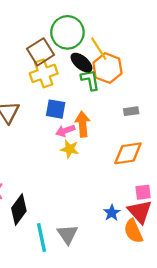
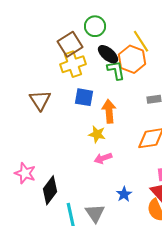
green circle: (67, 32) -> (95, 26), size x0.7
yellow line: (99, 49) -> (141, 41), moved
pink arrow: (65, 131) -> (103, 158), moved
blue star: (112, 213) -> (124, 194), moved

